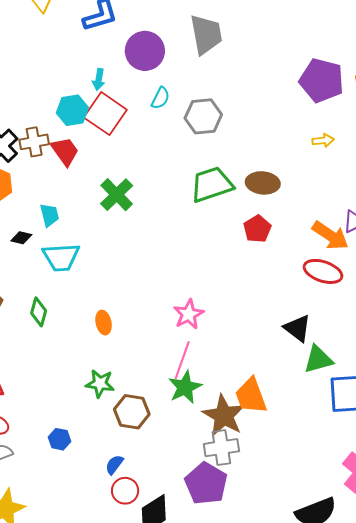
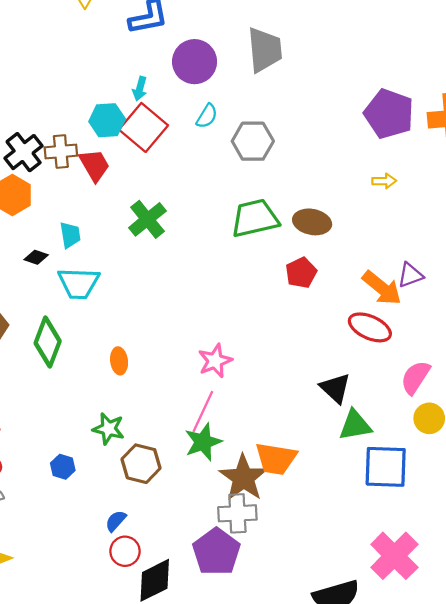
green diamond: (39, 312) -> (48, 342), size x1.5
orange trapezoid: (251, 396) -> (276, 459), turned -66
blue hexagon: (60, 439) -> (63, 467), moved

